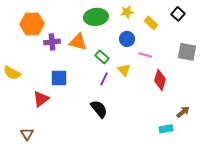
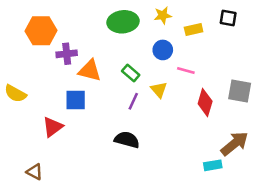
black square: (178, 14) -> (228, 18), turned -32
yellow rectangle: (151, 23) -> (194, 29), turned -56
orange triangle: (78, 42) -> (90, 70), moved
gray square: (187, 52) -> (240, 91), moved
black semicircle: (99, 109) -> (127, 140), turned -36
brown arrow: (183, 112) -> (235, 144), size x1.6
brown triangle: (27, 134) -> (35, 172), turned -32

